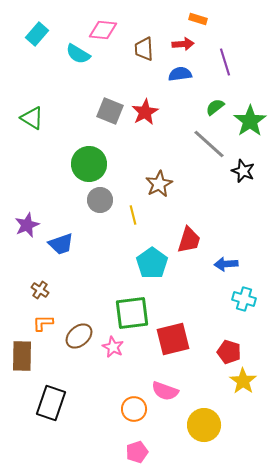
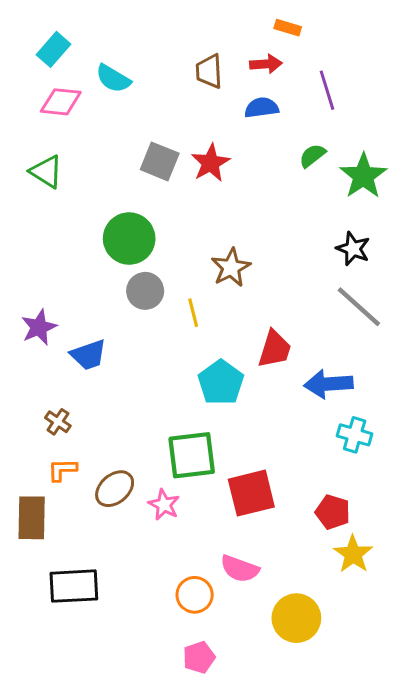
pink diamond: (103, 30) -> (61, 102), moved
gray line: (209, 144) -> (359, 307), moved
blue arrow: (226, 264) -> (328, 384), size x1.4
black rectangle: (51, 403) -> (74, 586), turned 68

